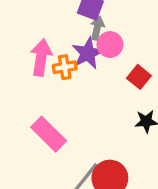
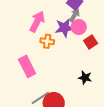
orange cross: (65, 67) -> (47, 41), moved
red square: (139, 77) -> (91, 42), moved

